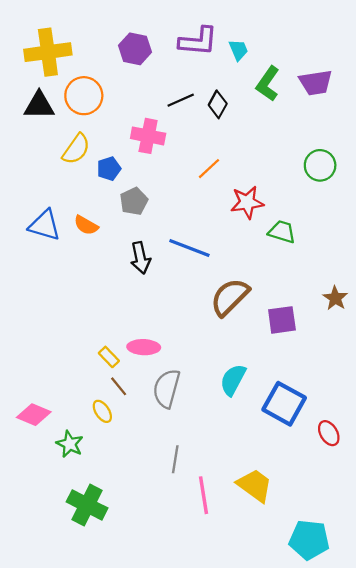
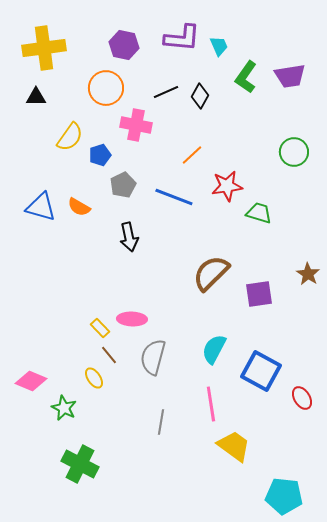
orange circle: (84, 96) -> (106, 88), moved
black triangle: (39, 105) -> (36, 97), size x0.7
blue line: (189, 248) -> (174, 197), moved
pink line: (204, 495) -> (211, 404), moved

